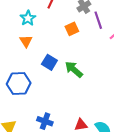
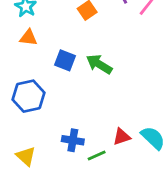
orange triangle: (26, 41) -> (28, 38), turned -40

